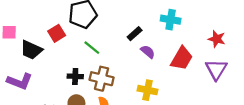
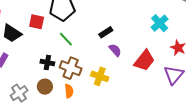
cyan cross: (171, 20) -> (160, 23), moved, turned 30
red square: (57, 33) -> (37, 22), turned 35
yellow cross: (148, 90) -> (100, 76), moved

